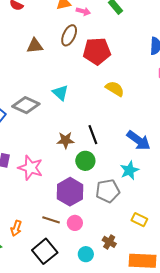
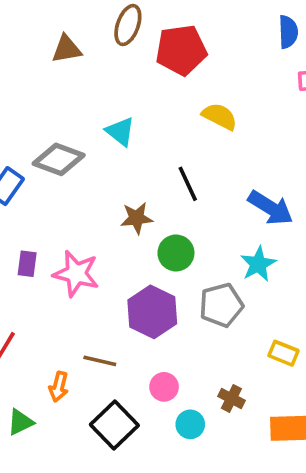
black line: (93, 135) -> (188, 184), moved
brown line: (51, 220) -> (100, 361), moved
pink circle: (75, 223) -> (164, 387), moved

